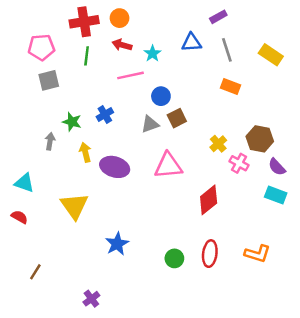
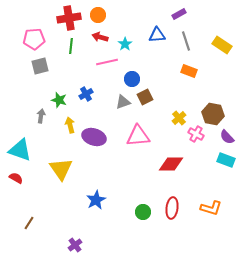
cyan triangle: (24, 183) -> (20, 150), size x1.4
red diamond: (209, 200) -> (171, 164), turned 40

